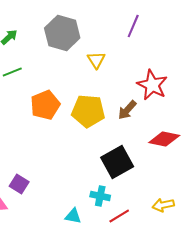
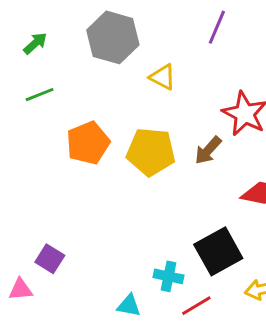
yellow triangle: (96, 60) -> (163, 77), turned -30
black square: (117, 162) -> (218, 251), moved

